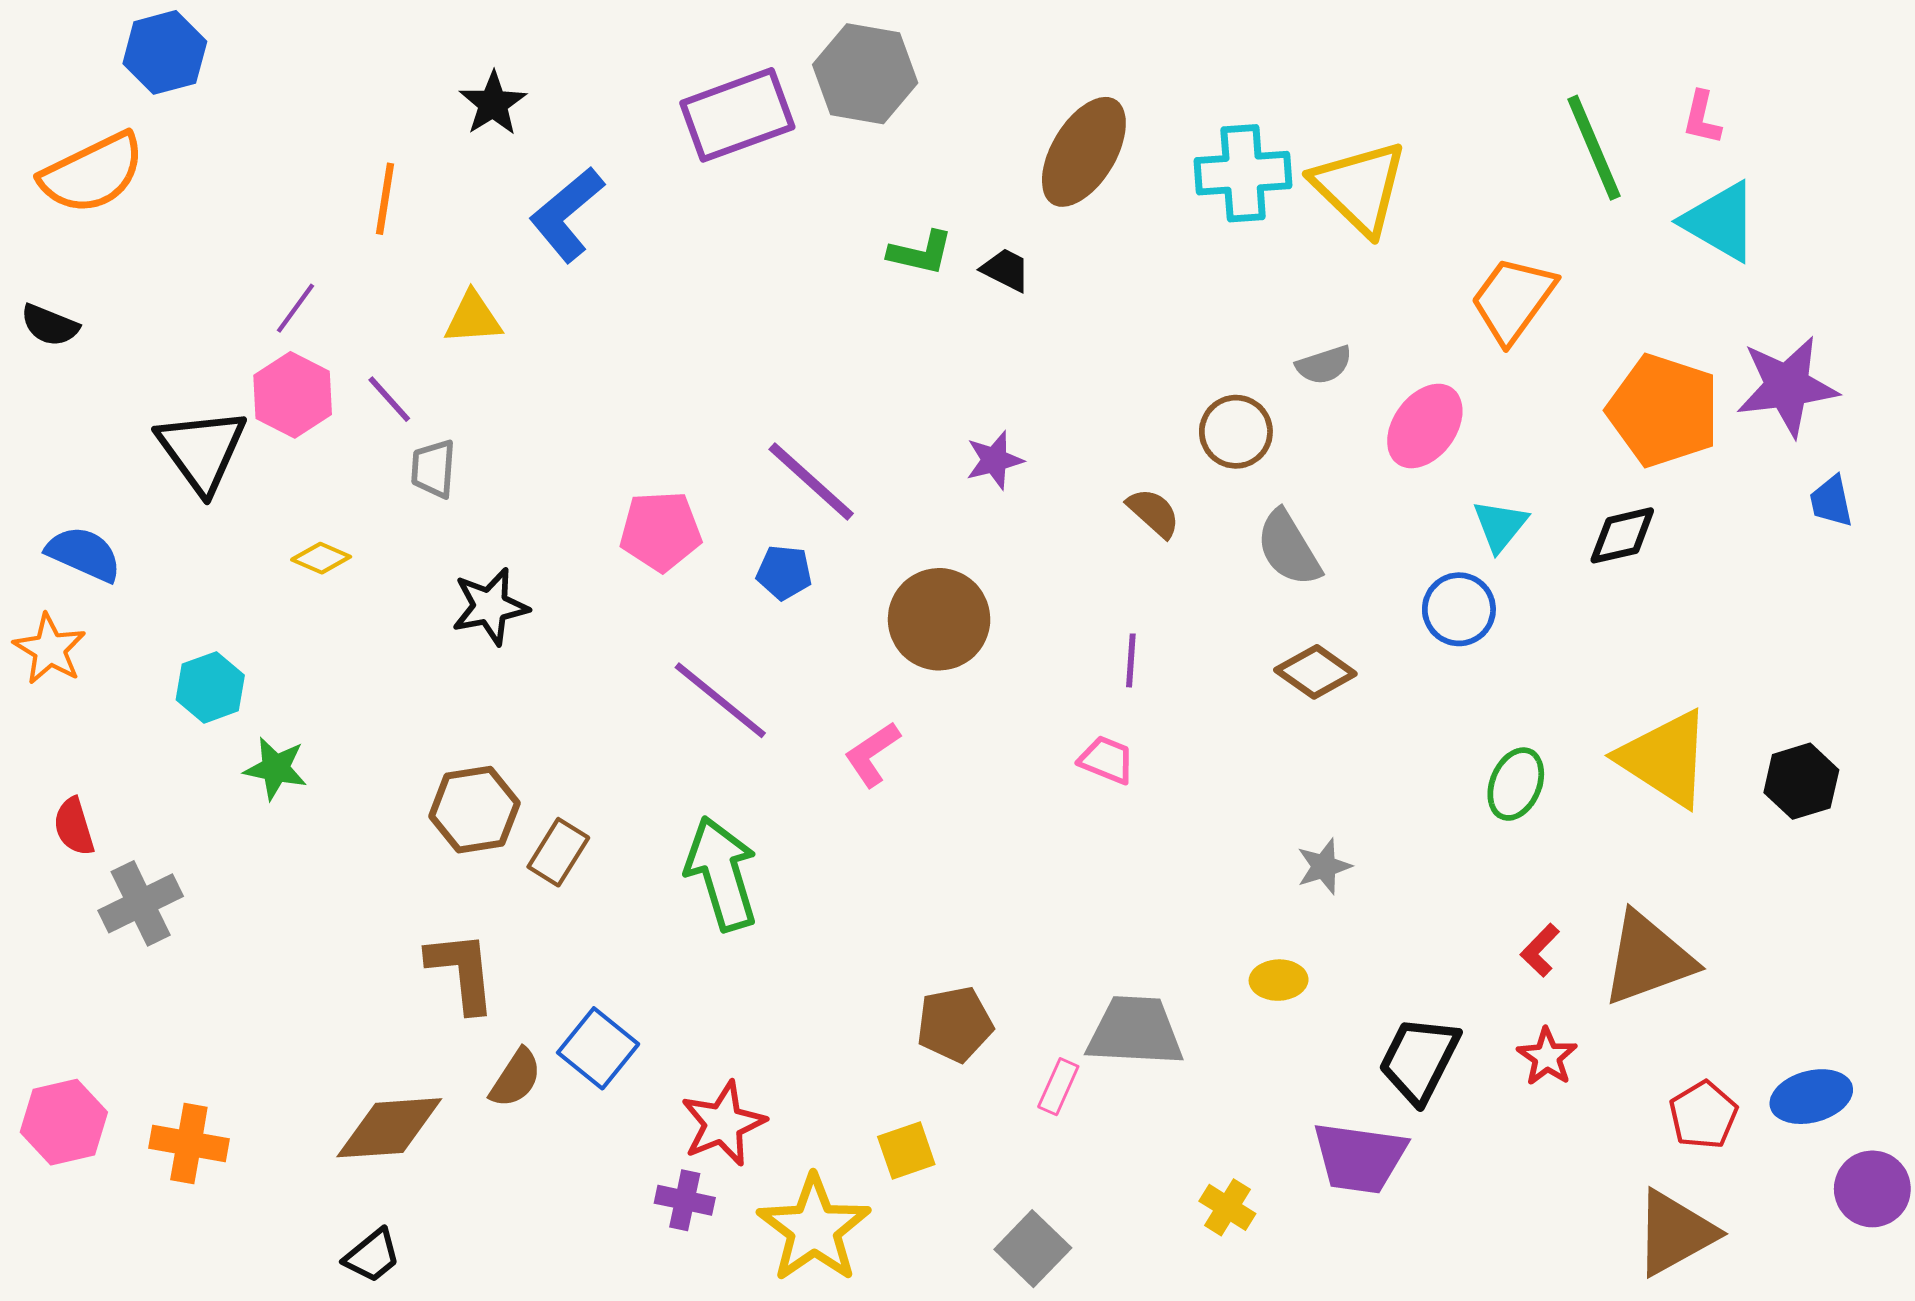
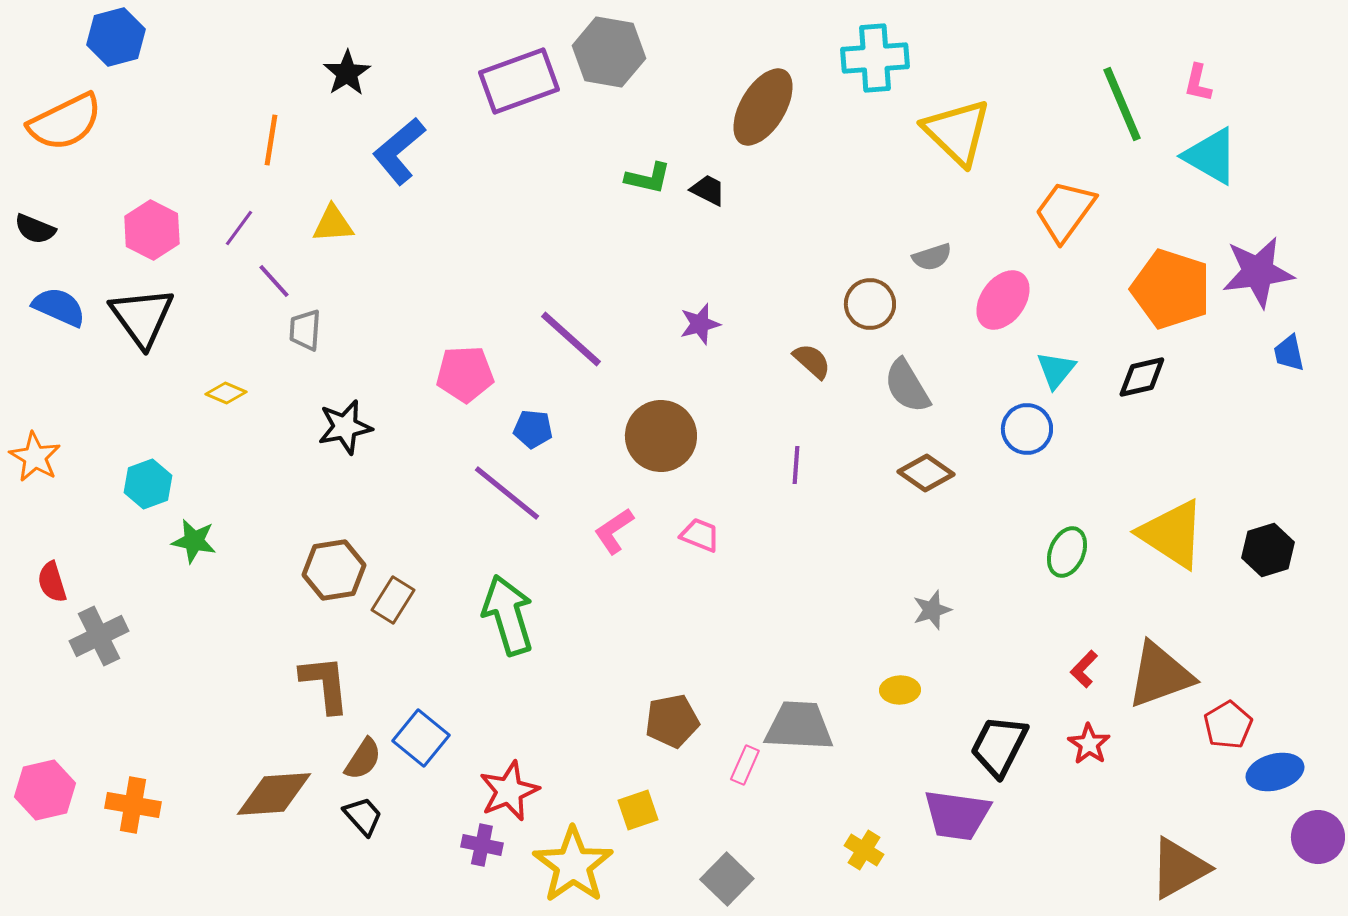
cyan cross: (1243, 173) -> (875, 58), moved
purple line: (295, 308) -> (239, 228), moved
pink hexagon: (293, 395) -> (152, 230), moved
blue semicircle: (84, 554) -> (59, 307), moved
blue pentagon: (784, 572) -> (533, 429), moved
pink trapezoid: (1107, 760) -> (700, 535), moved
red pentagon: (1703, 1115) -> (1228, 725), moved
black trapezoid: (372, 1256) -> (363, 816), moved, turned -93

